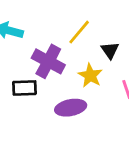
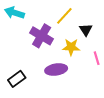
yellow star: (90, 75) -> (71, 47), turned -30
black rectangle: (24, 88) -> (17, 79), moved, turned -36

